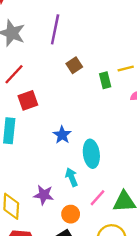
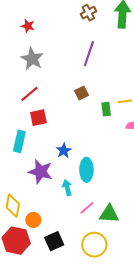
purple line: (55, 29) -> (89, 54), moved
purple star: (44, 195) -> (40, 172), moved, size x1.4
orange circle: (71, 214) -> (33, 220), moved

